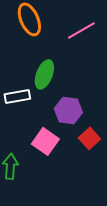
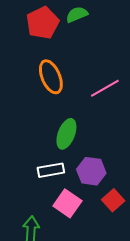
white rectangle: (17, 96) -> (51, 170), moved

